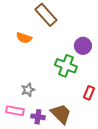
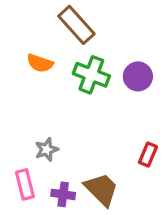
green cross: (66, 66) -> (91, 75), moved
pink rectangle: (15, 111) -> (25, 184), turned 66

